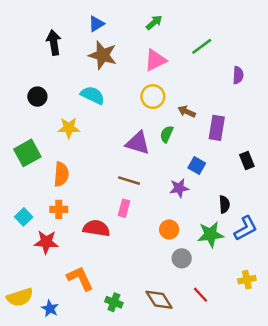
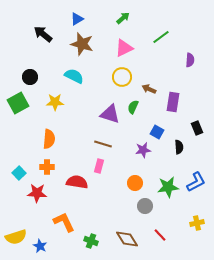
black arrow: (54, 43) -> (43, 34), turned -42
green square: (27, 153) -> (18, 103), moved
black semicircle: (224, 204) -> (179, 147), moved

